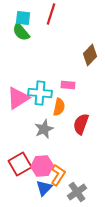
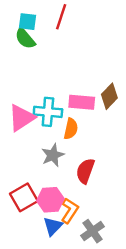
brown diamond: (90, 55) -> (109, 96), moved
pink rectangle: (68, 85) -> (82, 102), size x1.5
red semicircle: (81, 124) -> (85, 171), moved

